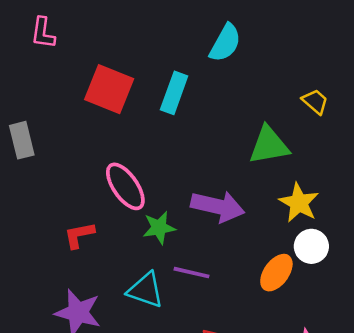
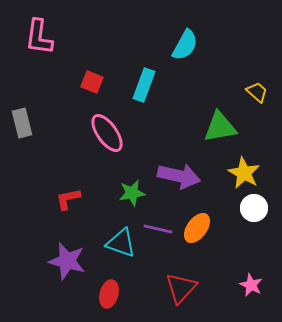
pink L-shape: (43, 33) -> (39, 37), size x1.4
red square: (109, 89) -> (92, 82), size x0.6
pink ellipse: (125, 186) -> (107, 133), moved
orange ellipse: (276, 273) -> (197, 228), moved

